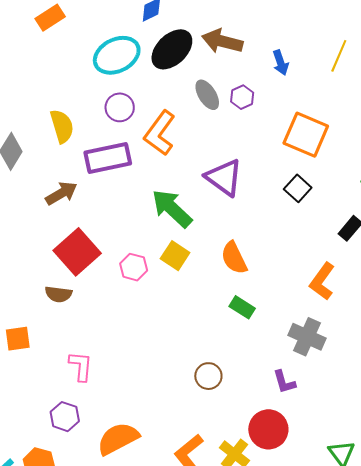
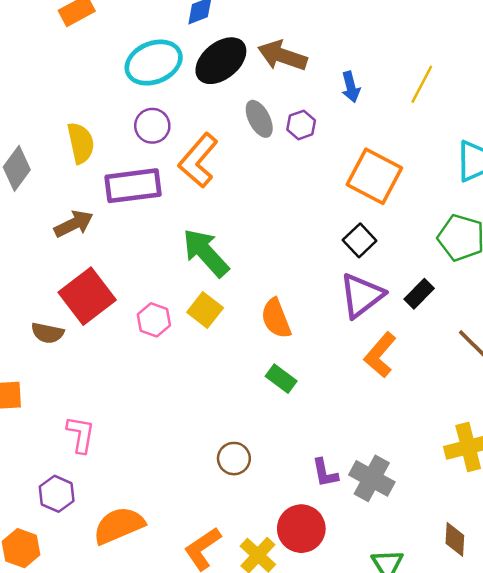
purple triangle: (224, 177) -> (362, 295), moved, turned 42
brown semicircle: (58, 294) -> (47, 333), moved
gray cross: (307, 337) -> (372, 478), moved

